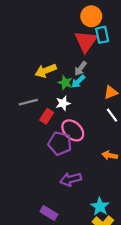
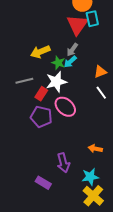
white star: (63, 103) -> (56, 82), size x1.5
purple pentagon: (60, 143) -> (41, 117), moved
orange arrow: (110, 155) -> (95, 149), moved
purple arrow: (71, 179) -> (63, 163), moved, turned -90
cyan star: (100, 206) -> (90, 177), turned 30

